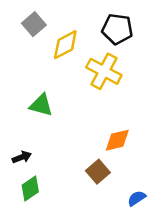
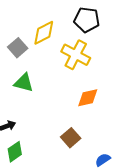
gray square: (34, 24) -> (18, 48), moved
orange diamond: (117, 140) -> (88, 98), moved

